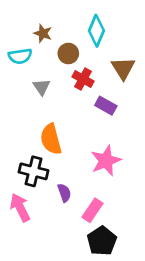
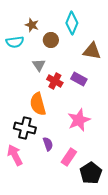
brown triangle: (123, 68) -> (92, 51), turned -48
red cross: (83, 79) -> (55, 81), moved
gray triangle: (42, 87) -> (39, 65), moved
black pentagon: (102, 241) -> (91, 173), moved

